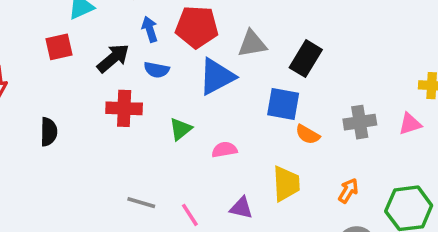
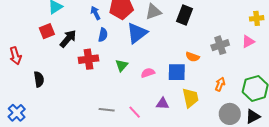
black arrow: (113, 58) -> (68, 39), moved
blue semicircle: (157, 70) -> (103, 35), turned -80
blue square: (283, 104) -> (177, 72), moved
black semicircle: (49, 132) -> (39, 79), moved
yellow trapezoid: (286, 184) -> (190, 98), moved

